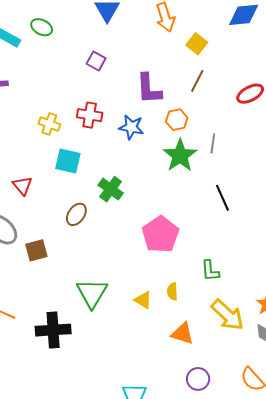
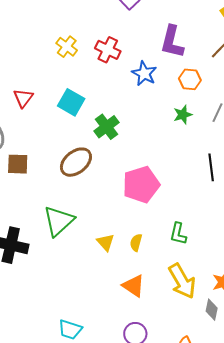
green star: (180, 155) -> (183, 115), size x0.6
cyan square: (68, 161) -> (71, 102), moved
brown ellipse: (76, 214) -> (76, 162), moved, size x1.4

